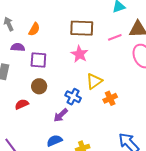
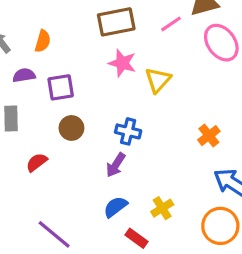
yellow triangle: (94, 81) -> (158, 80), moved
orange cross: (110, 98) -> (209, 136), moved
red semicircle: (22, 104) -> (37, 162), moved

